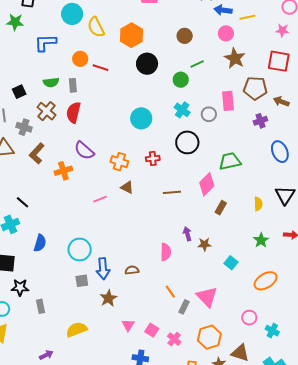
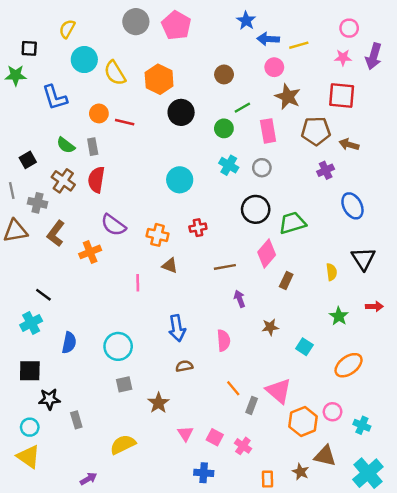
blue L-shape: (45, 43) -> (55, 97), turned -100
green semicircle: (51, 82) -> (66, 145), turned 49
pink rectangle: (228, 101) -> (268, 131), moved
black circle: (187, 142) -> (256, 209), moved
pink line: (100, 199) -> (138, 283), turned -64
purple arrow: (187, 234) -> (240, 299), moved
blue arrow: (103, 269) -> (177, 328), moved
orange hexagon: (209, 337) -> (303, 422), moved

